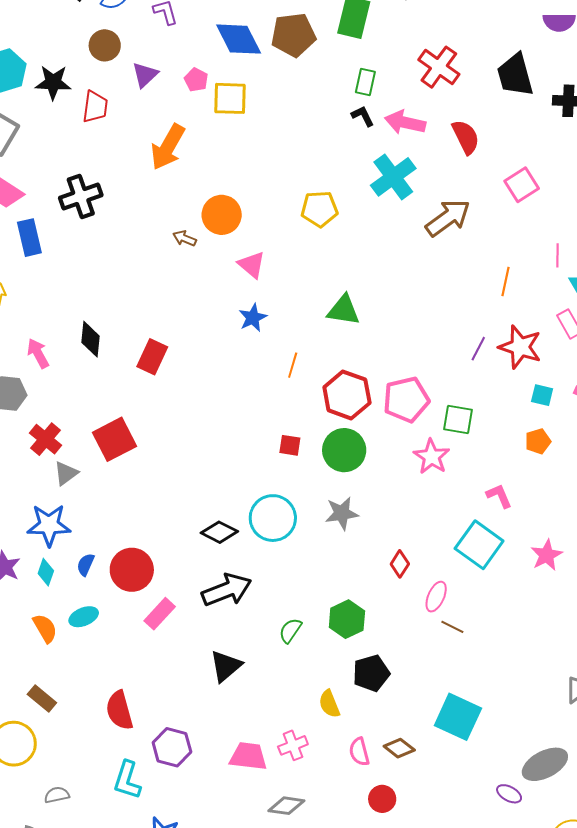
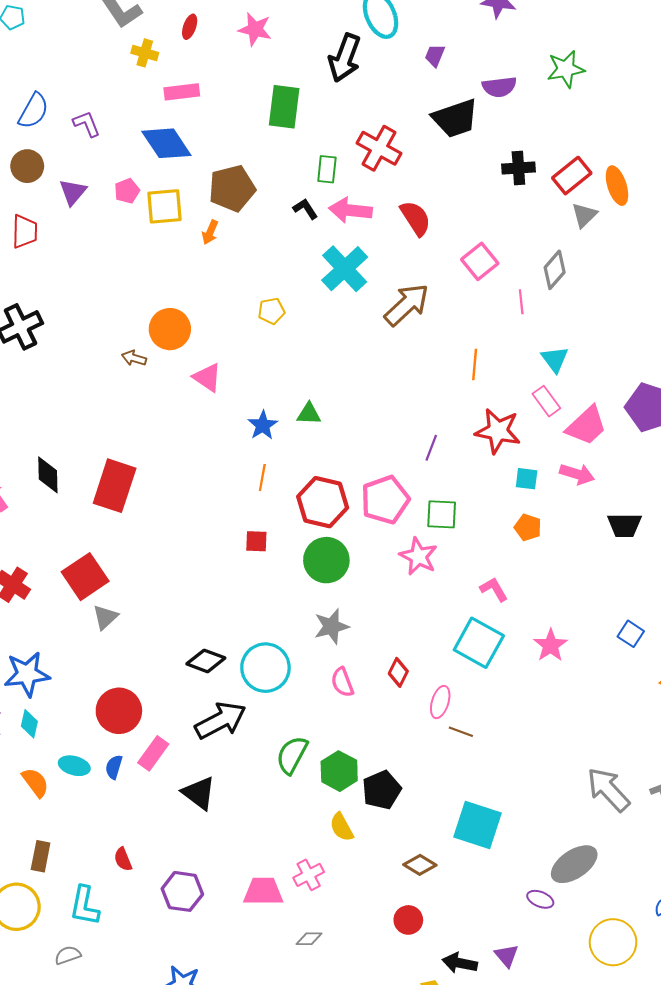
brown pentagon: (293, 35) -> (232, 188), moved
black trapezoid: (515, 75) -> (455, 118), moved, turned -87
pink pentagon: (196, 80) -> (127, 191), turned 30
green rectangle: (365, 82) -> (327, 169), moved
orange arrow: (168, 147) -> (210, 232), moved, size x0.5
yellow pentagon: (319, 209) -> (271, 311), size x0.7
pink line: (558, 255) -> (521, 302), moved
green triangle: (344, 310) -> (309, 414), size x0.7
blue star: (253, 318) -> (263, 425), moved
purple line: (478, 349) -> (431, 448), moved
red rectangle: (152, 357) -> (115, 486), size x1.4
orange pentagon: (538, 441) -> (528, 527), turned -30
red square: (290, 445) -> (256, 541), moved
gray triangle: (66, 473) -> (105, 617), moved
cyan circle: (273, 518) -> (265, 668), moved
blue semicircle: (86, 565) -> (114, 767), moved
cyan ellipse: (84, 617) -> (74, 766), turned 44
green hexagon: (347, 619) -> (339, 771), moved
green semicircle: (290, 630) -> (292, 755), size x1.4
black triangle: (226, 666) -> (199, 793), moved, turned -36
brown rectangle: (42, 698) -> (41, 856), turned 68
red semicircle: (119, 710) -> (123, 859), size x0.6
pink semicircle: (359, 752) -> (342, 682), moved
cyan L-shape: (127, 780) -> (84, 906), moved
gray diamond: (286, 806) -> (309, 939), size x0.7

